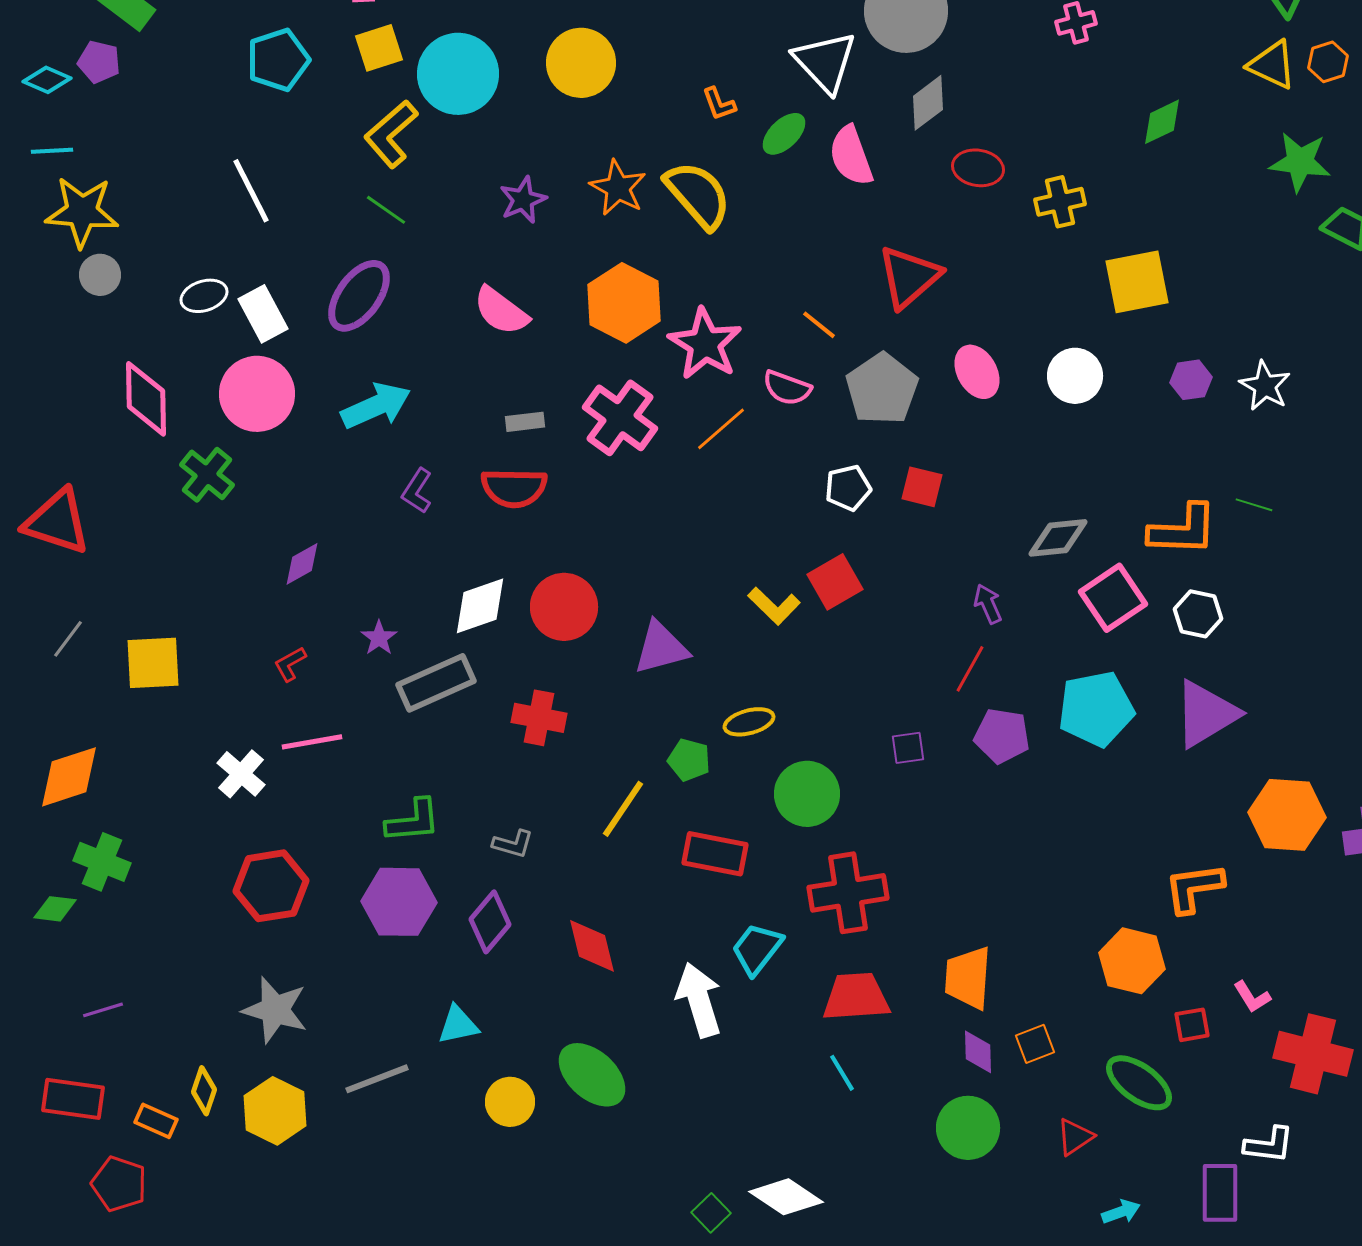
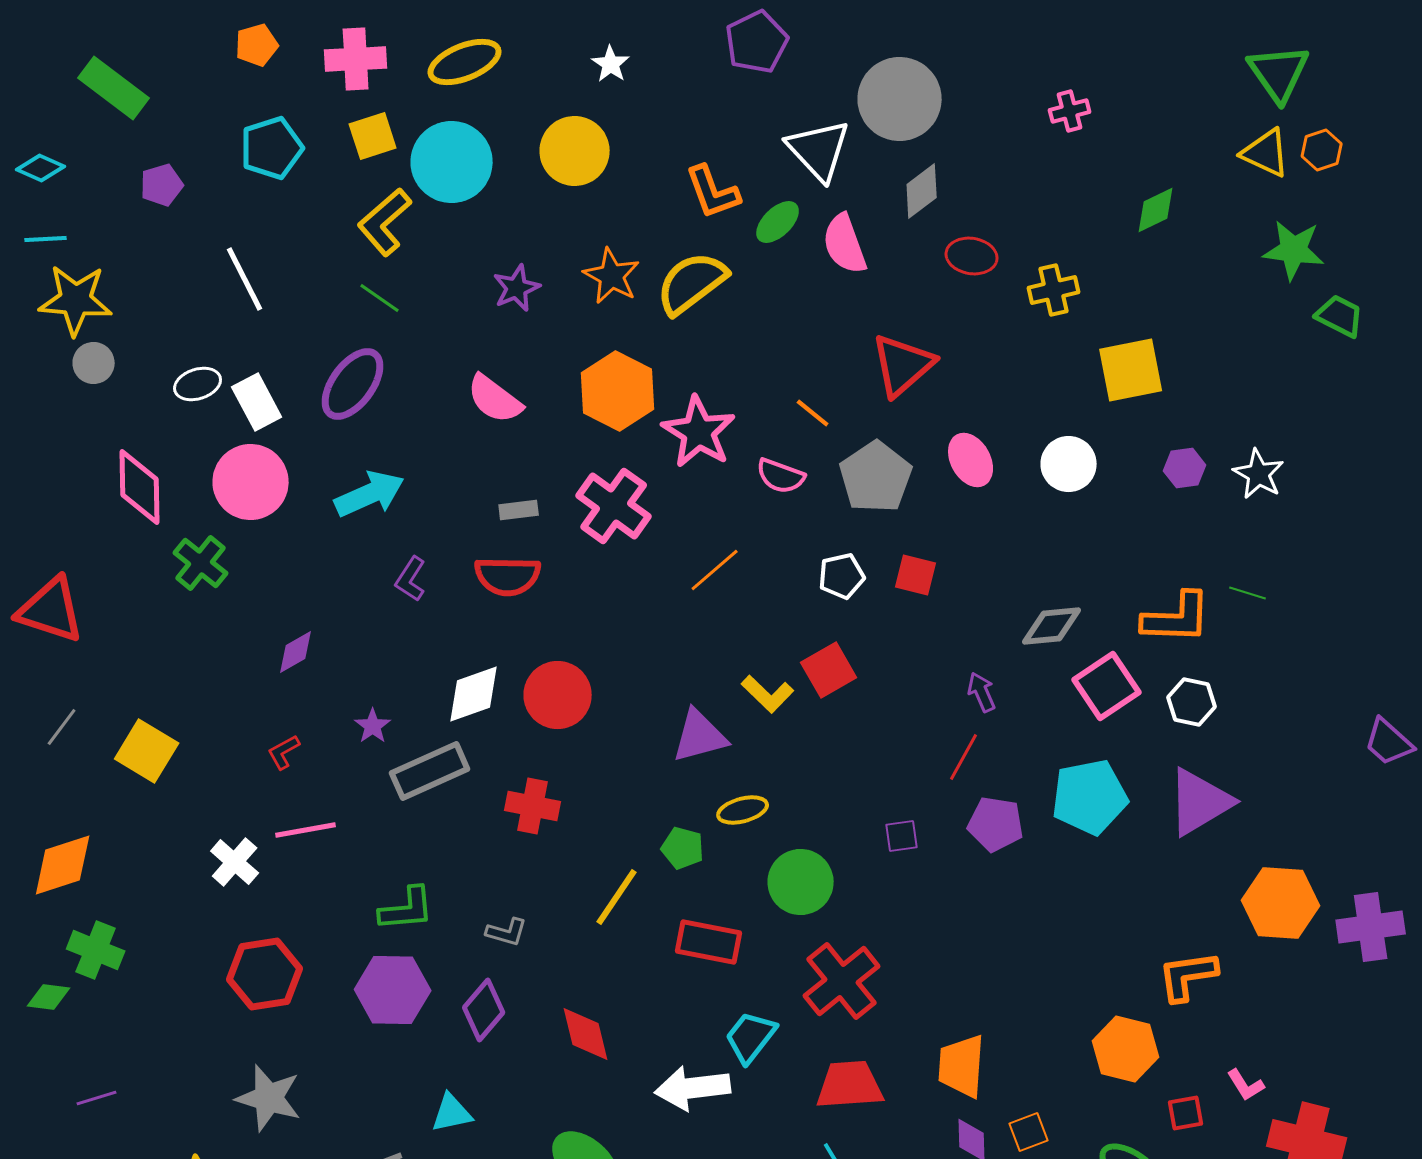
purple pentagon: (99, 62) -> (162, 185), moved, turned -30
orange L-shape: (719, 104) -> (713, 192), size x1.6
yellow semicircle: (698, 195) -> (692, 283), turned -86
orange line: (721, 429) -> (715, 570), moved
purple triangle: (661, 648) -> (700, 736), moved
yellow square: (153, 663) -> (147, 751), turned 34
red cross: (848, 893) -> (842, 981), turned -30
white arrow: (699, 1000) -> (693, 1088), turned -80

